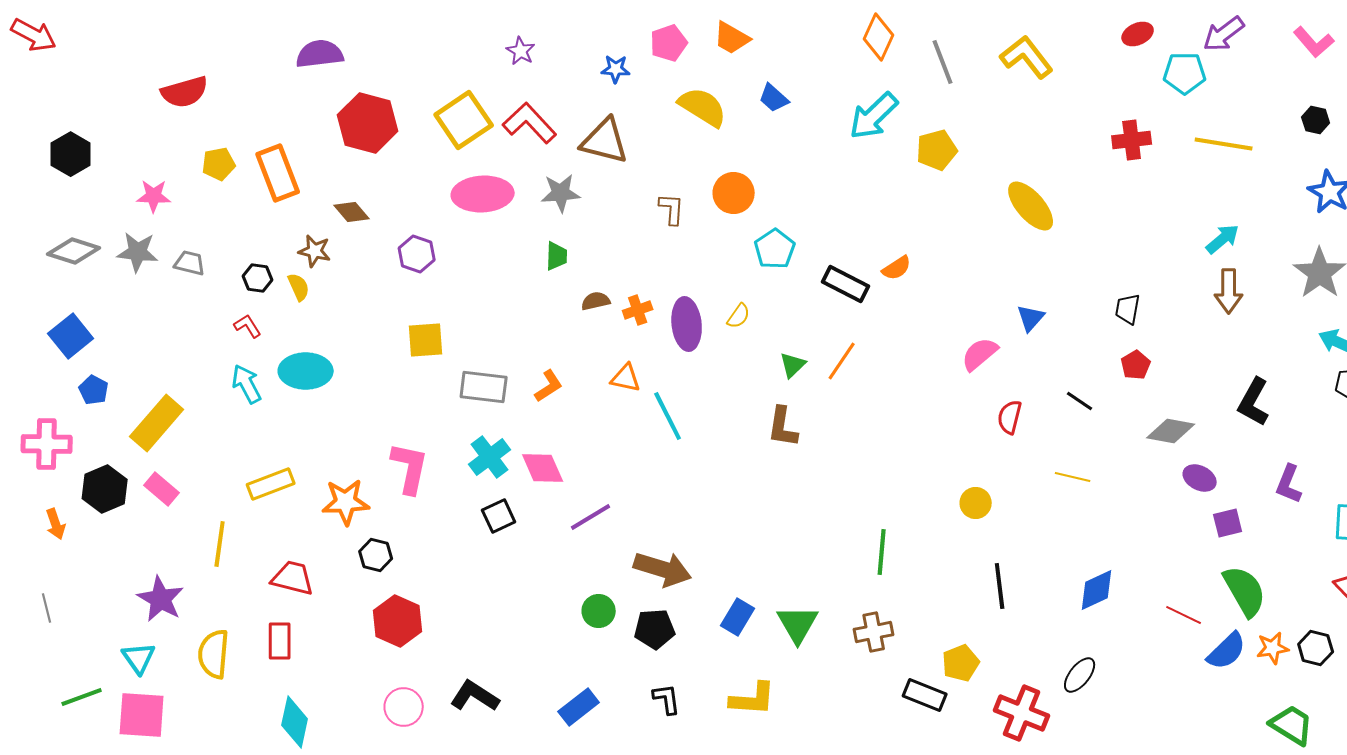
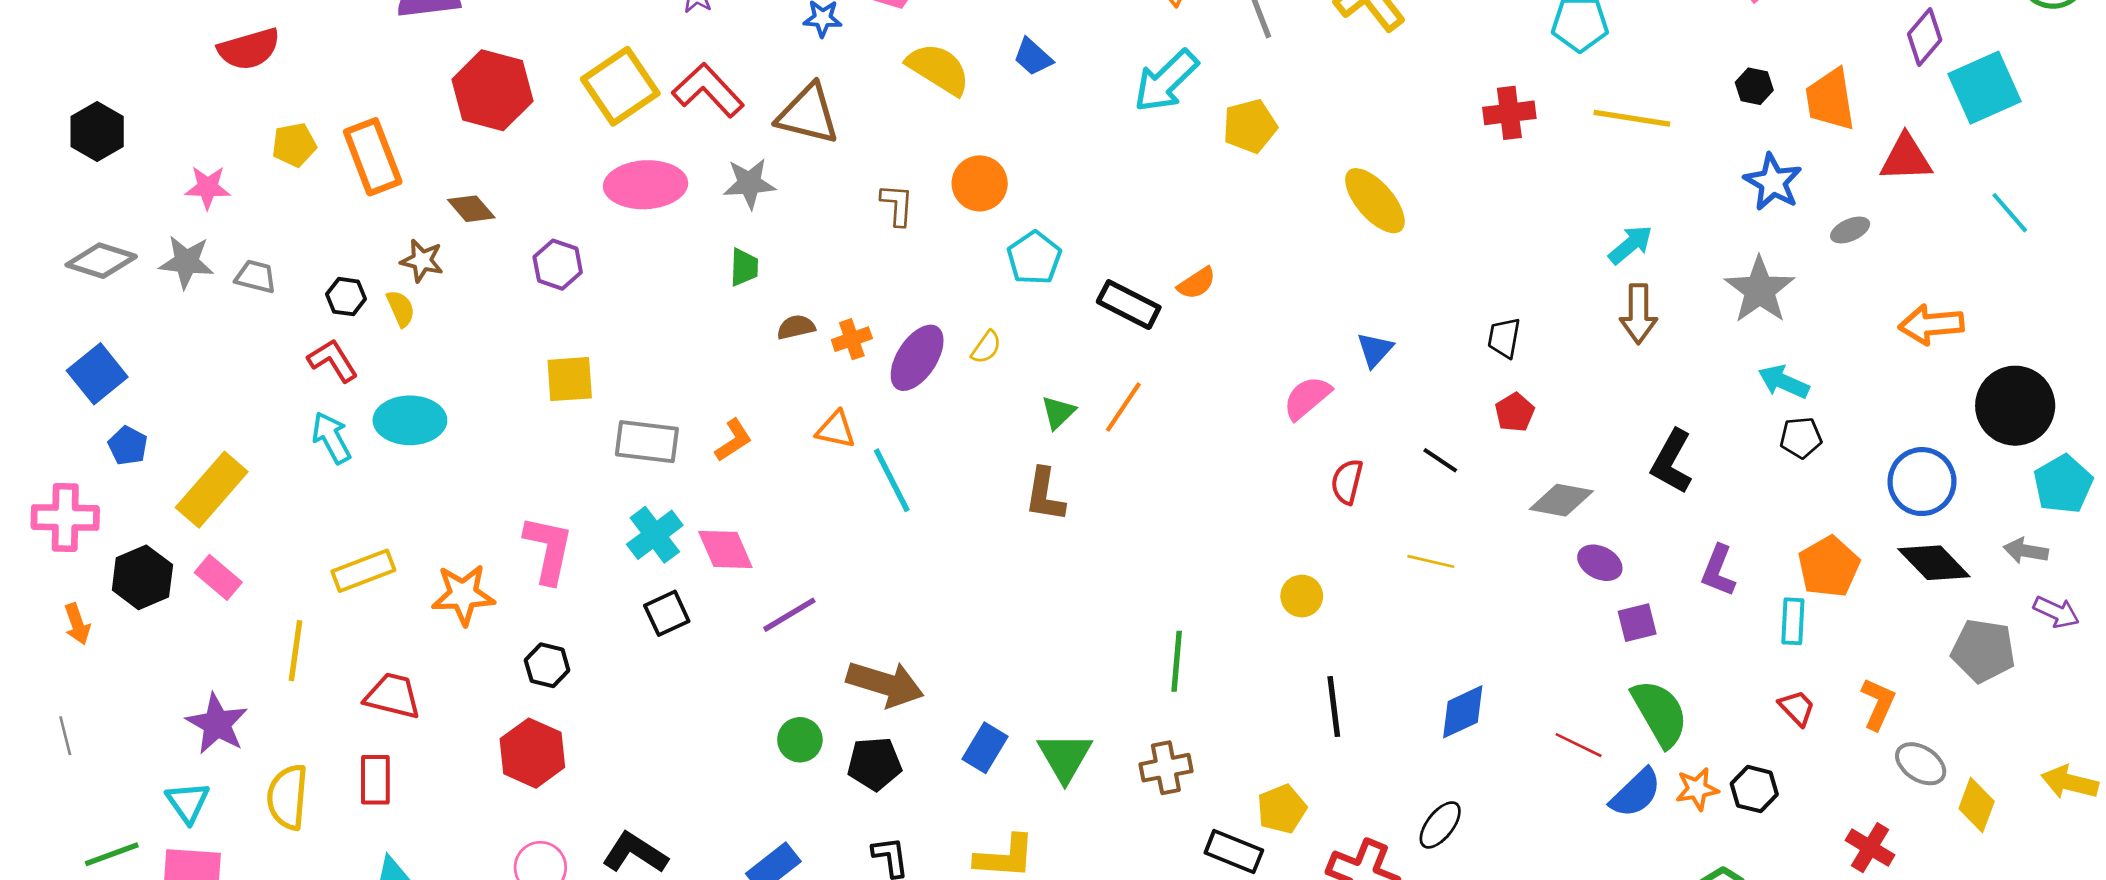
purple ellipse: (687, 324) -> (917, 358), turned 39
red L-shape: (248, 326) -> (333, 360), size x1.4
black hexagon: (376, 555) -> (547, 665), moved

